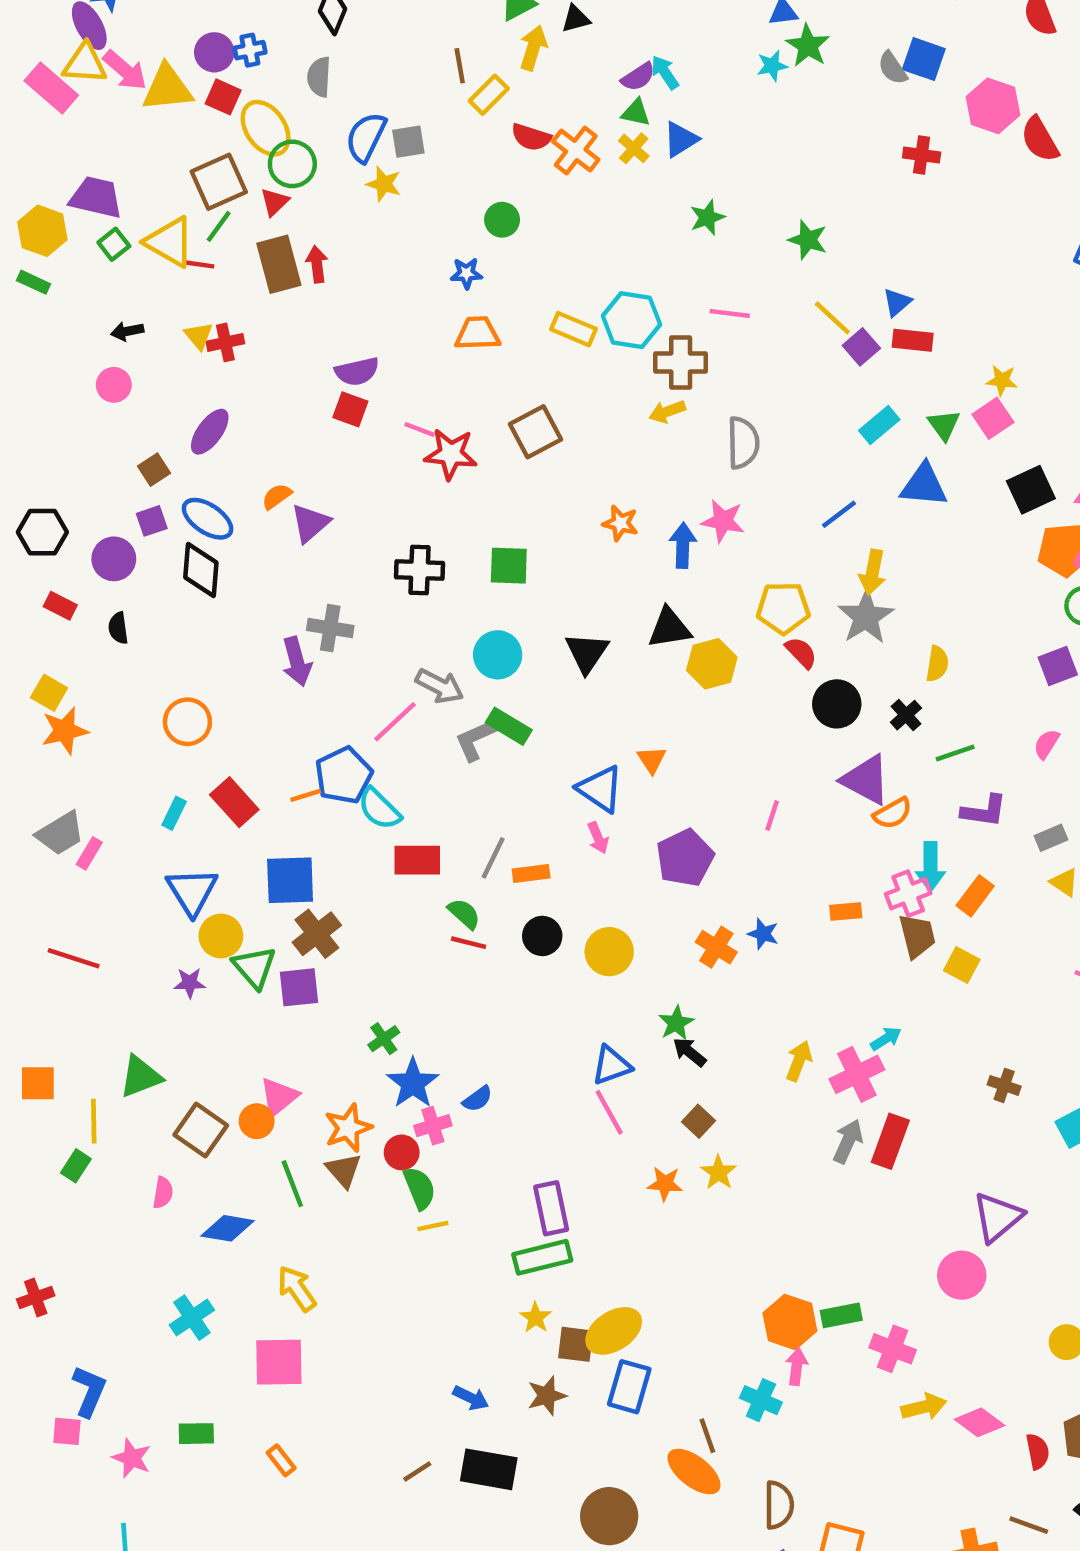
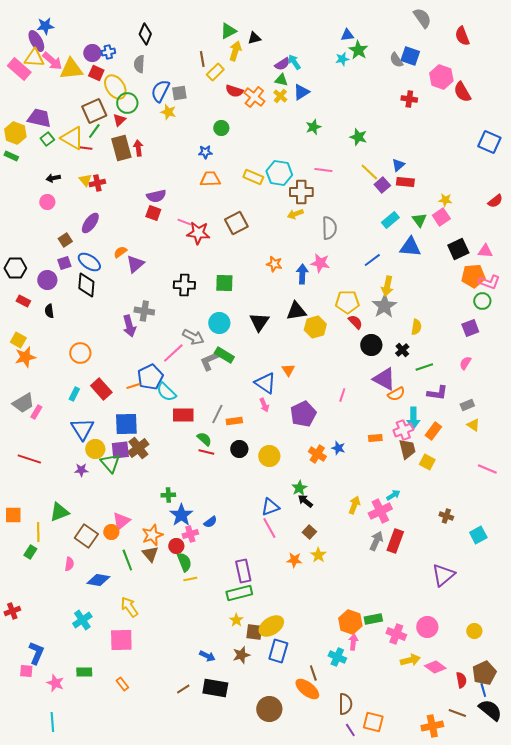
purple square: (299, 987) -> (120, 450), moved
green cross: (384, 1039) -> (168, 495), turned 32
pink circle: (962, 1275) -> (427, 627), moved

